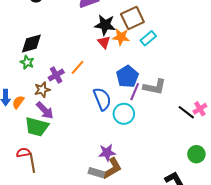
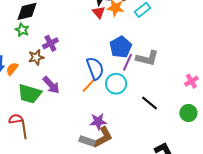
orange line: (77, 67) -> (88, 86), moved
purple arrow: (45, 110) -> (51, 85), moved
black line: (186, 112) -> (150, 103), moved
green circle: (196, 154) -> (188, 113), moved

